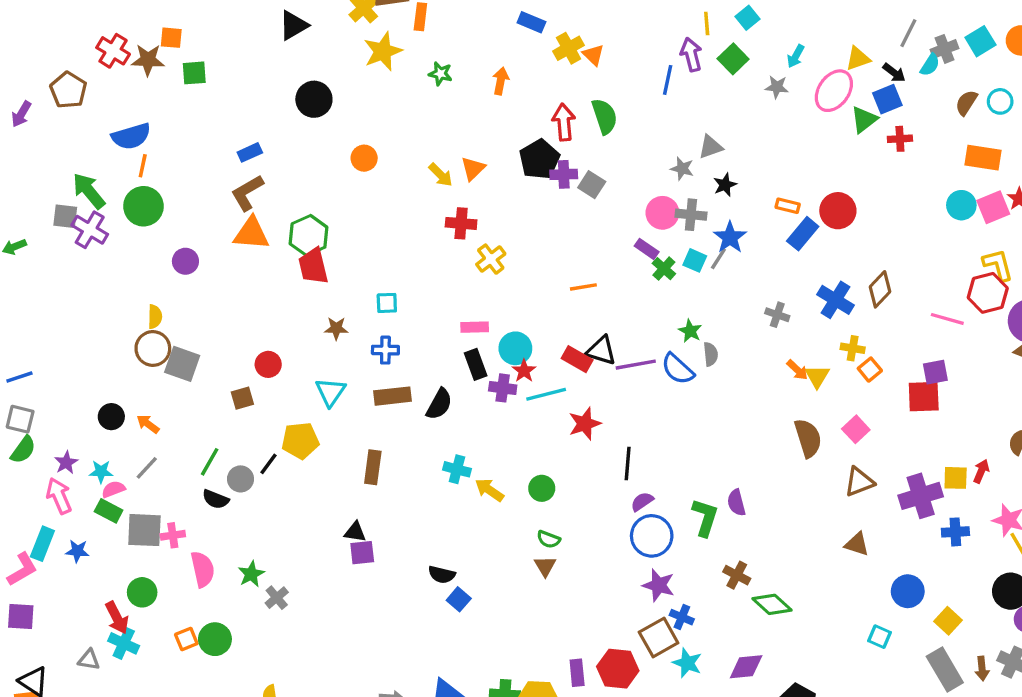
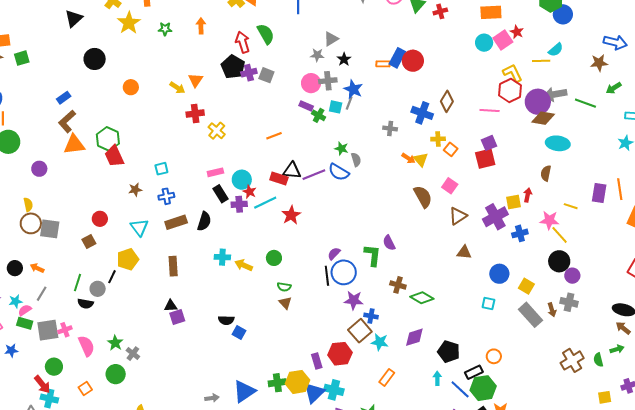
blue rectangle: (803, 234) -> (397, 58), moved
black line: (628, 464) -> (327, 276), moved
green circle: (215, 639) -> (116, 374), moved

